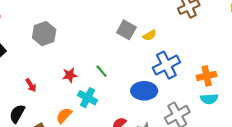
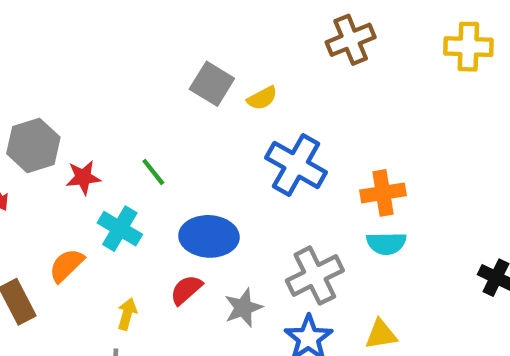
gray hexagon: (44, 34) -> (33, 145), moved
blue cross: (166, 65) -> (296, 165), turned -36
blue ellipse: (144, 91) -> (209, 236), moved

